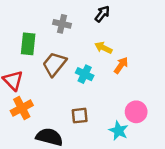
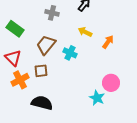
green rectangle: (28, 44) -> (15, 29), moved, turned -60
orange arrow: (121, 65) -> (108, 42), moved
brown square: (80, 116) -> (41, 71), moved

